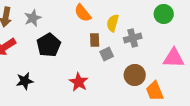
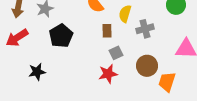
gray square: (107, 54) -> (116, 53), moved
red star: (79, 82) -> (108, 74), moved, turned 30
orange trapezoid: (155, 91) -> (167, 82), turned 40

